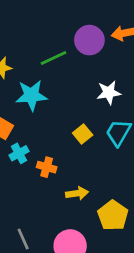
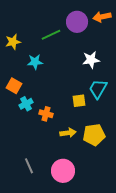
cyan star: (31, 95) -> (35, 62), size x0.7
yellow square: (83, 134) -> (79, 101), moved, turned 32
yellow pentagon: (113, 216) -> (94, 135), moved, turned 30

